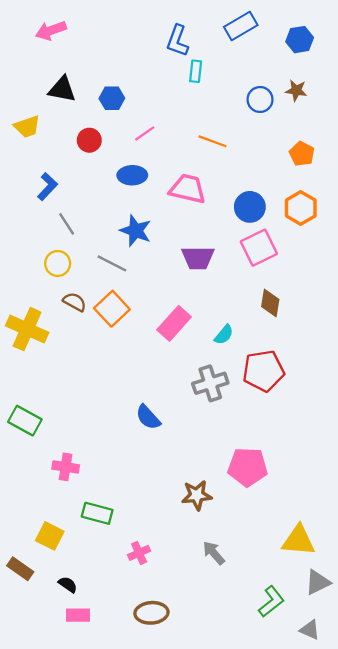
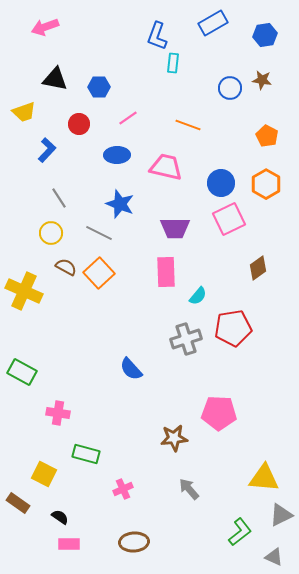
blue L-shape: (47, 187) -> (47, 150), moved
brown diamond: (270, 303) -> (258, 268), moved, turned 45
pink rectangle: (174, 323) -> (166, 272), moved, turned -44

